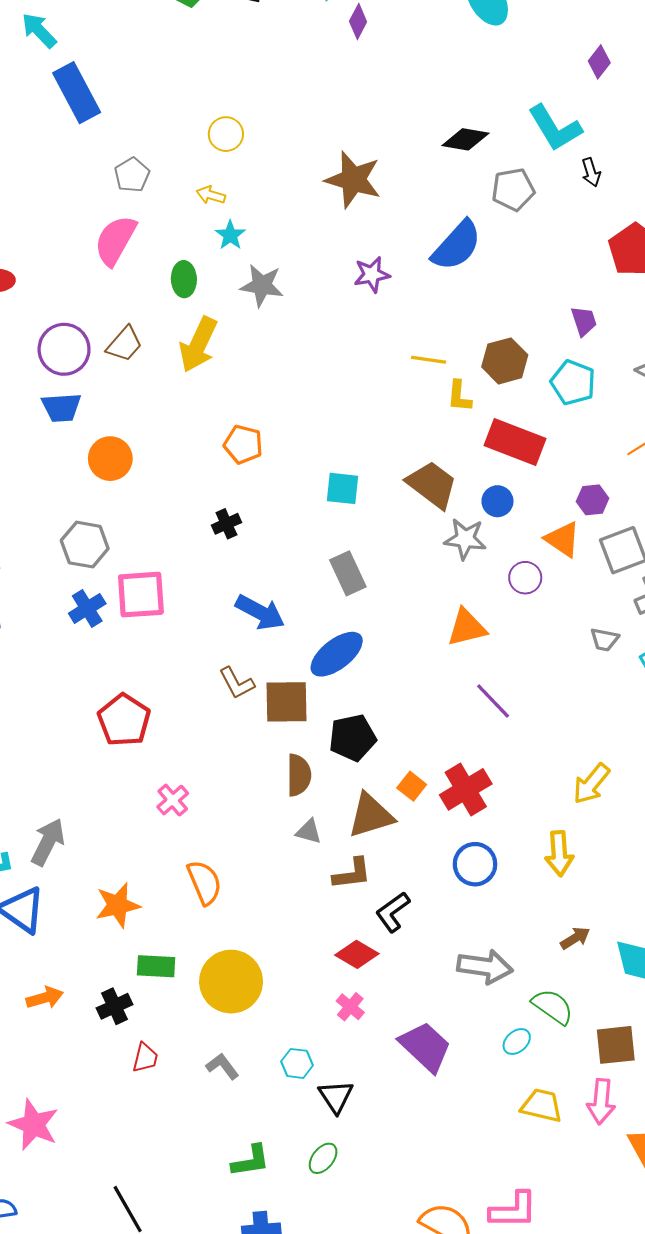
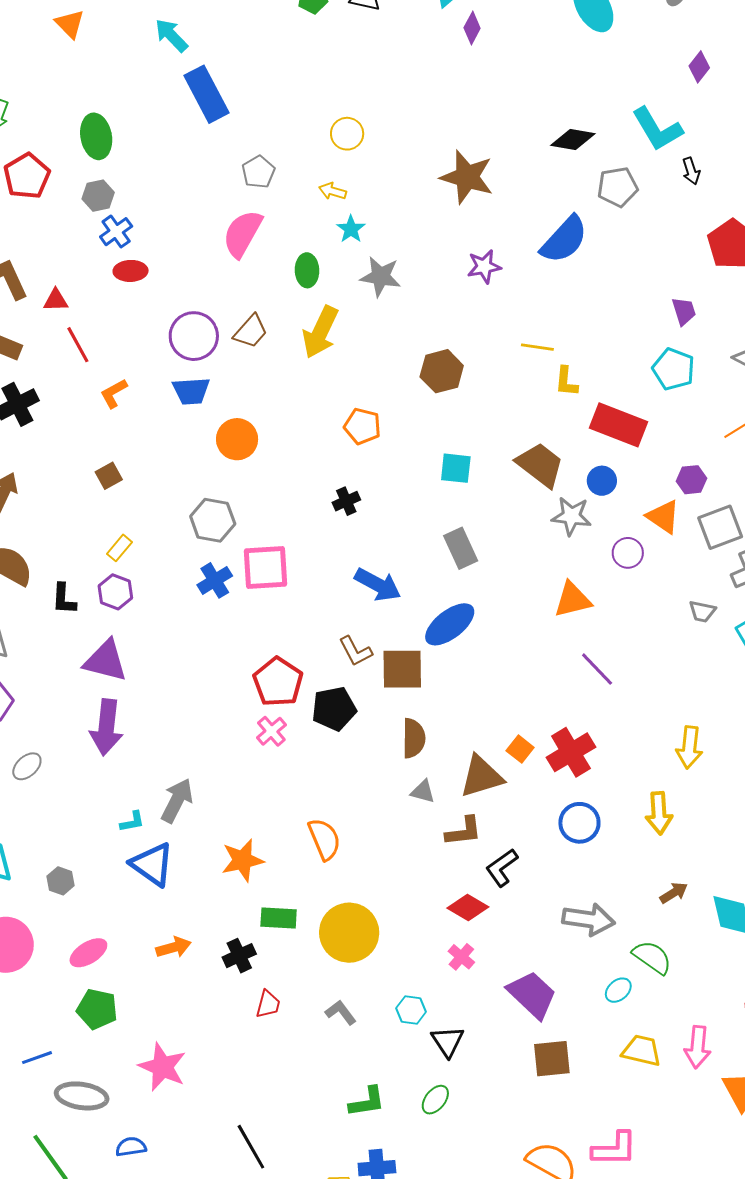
brown hexagon: (505, 361) -> (442, 371), moved
red pentagon: (124, 720) -> (278, 682), moved
black pentagon: (352, 738) -> (334, 709), moved
yellow arrow: (591, 784) -> (689, 747), turned -33
pink cross: (173, 800) -> (271, 731), moved
brown square: (616, 1045) -> (552, 1059), moved

